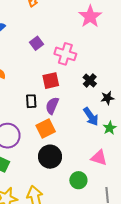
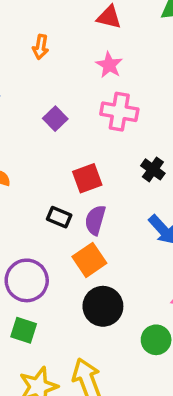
pink star: (90, 16) -> (109, 65), moved, size x0.7
pink cross: (65, 54) -> (119, 112), moved
black rectangle: (31, 101) -> (59, 217), turned -56

